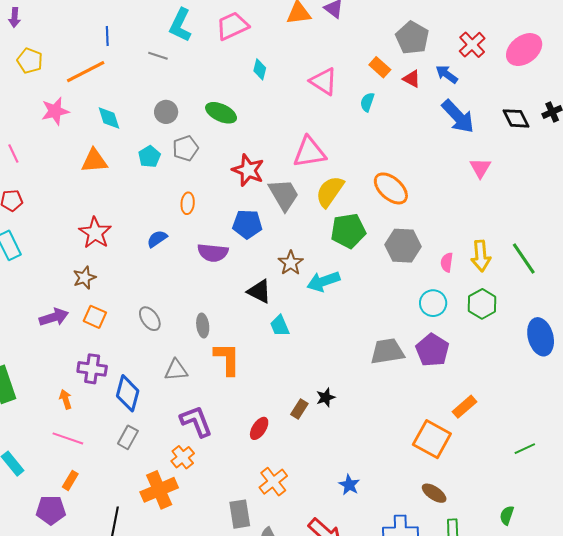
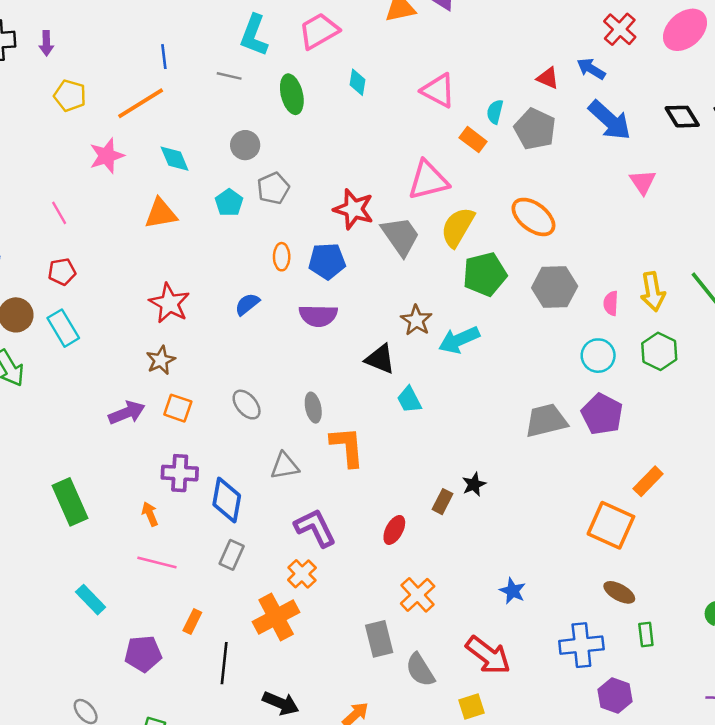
gray pentagon: (412, 38) -> (535, 129), moved
orange rectangle: (380, 67) -> (473, 140), moved
green ellipse: (221, 113) -> (292, 94), moved, turned 56
blue pentagon: (247, 224) -> (327, 261), moved
orange rectangle: (70, 480) -> (192, 621), moved

